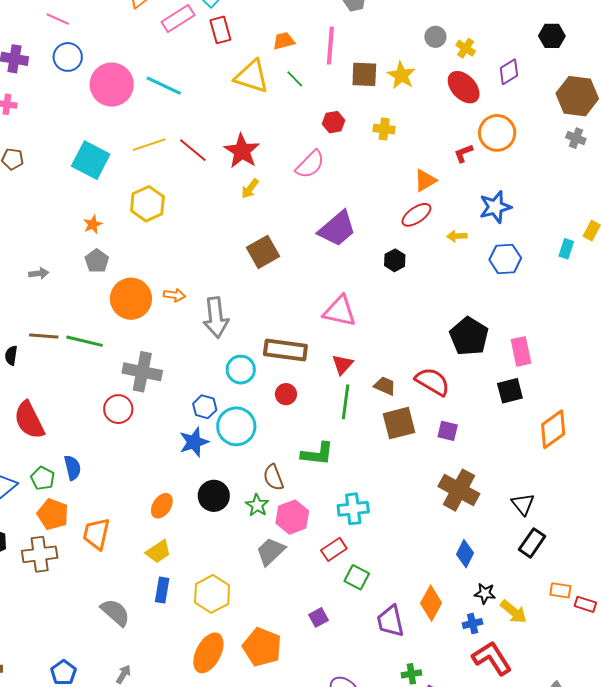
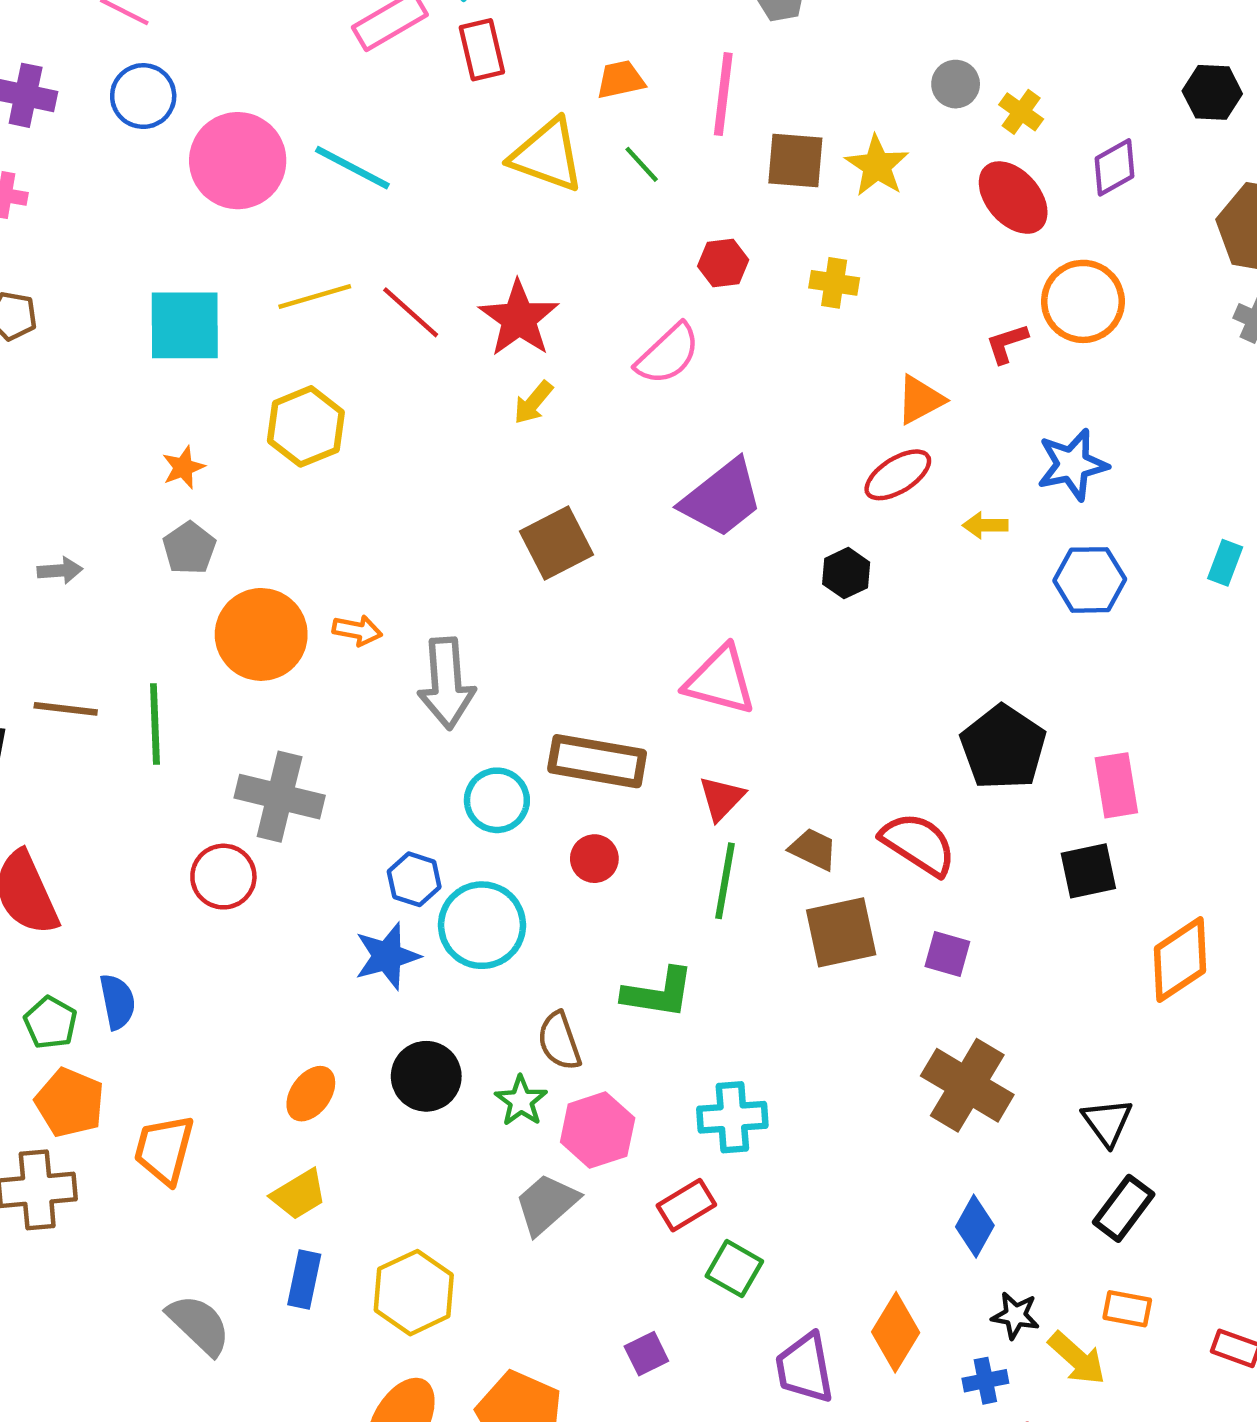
cyan square: (91, 160) -> (185, 325), turned -30
green line: (84, 341) -> (155, 724), turned 72
orange rectangle: (560, 590) -> (1127, 1309), moved

